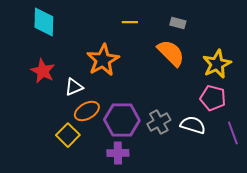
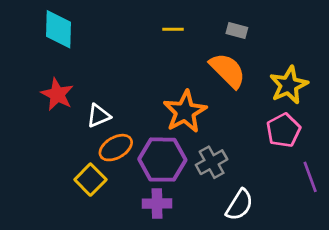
orange star: (103, 60) -> (185, 112), moved
pink pentagon: (213, 98) -> (283, 130), turned 30
white semicircle: (193, 125) -> (240, 205), moved, turned 105

